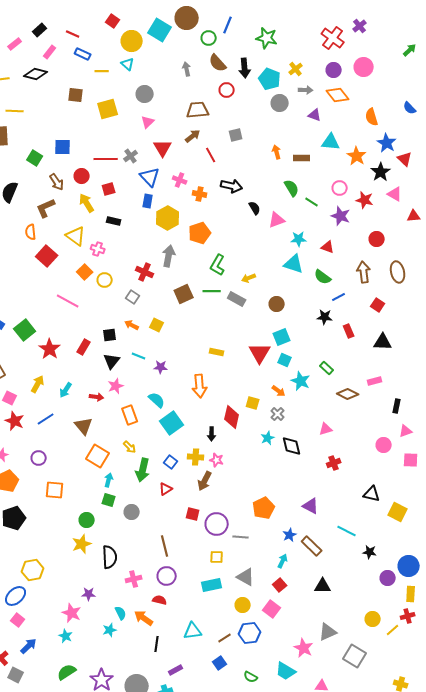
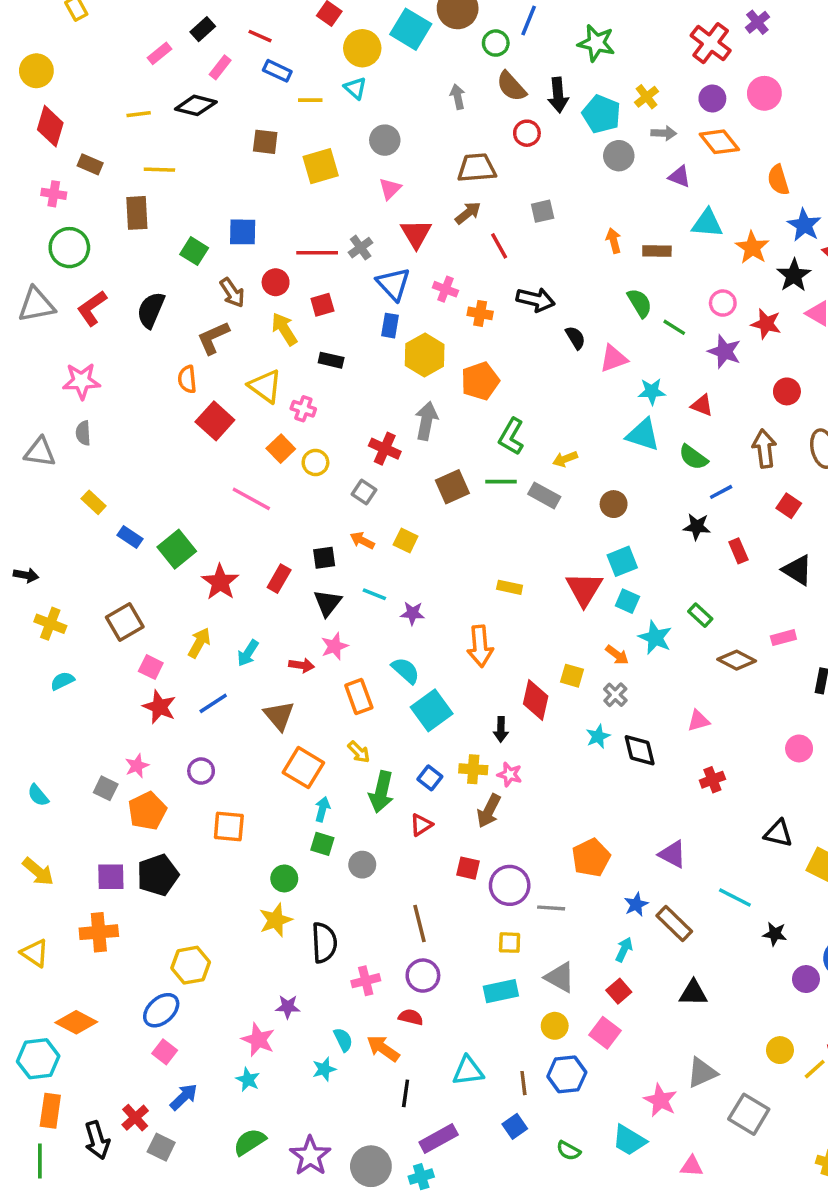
black triangle: (383, 342) -> (797, 570), turned 30
brown line: (225, 638) -> (523, 1083), turned -64
purple rectangle: (176, 670) -> (439, 1138), size x1.5

